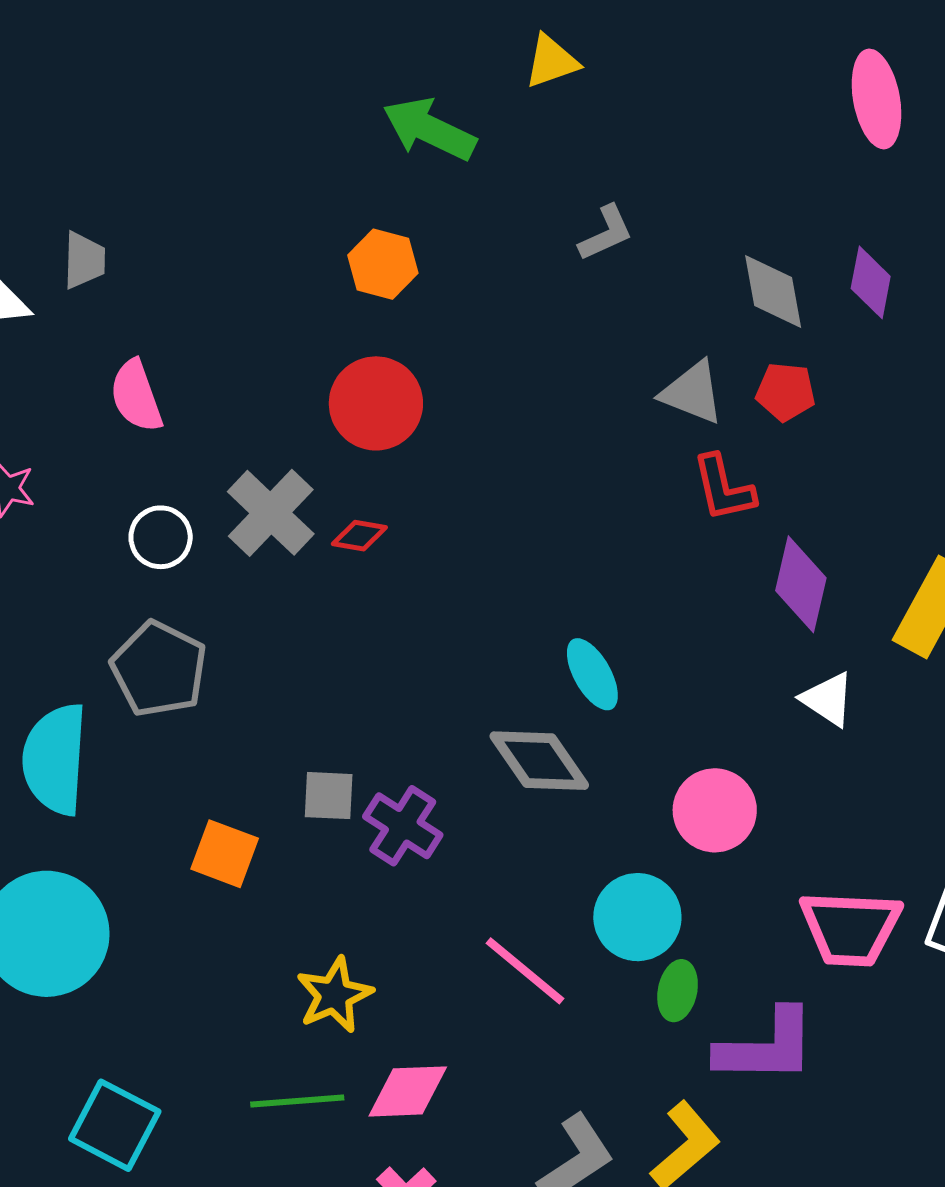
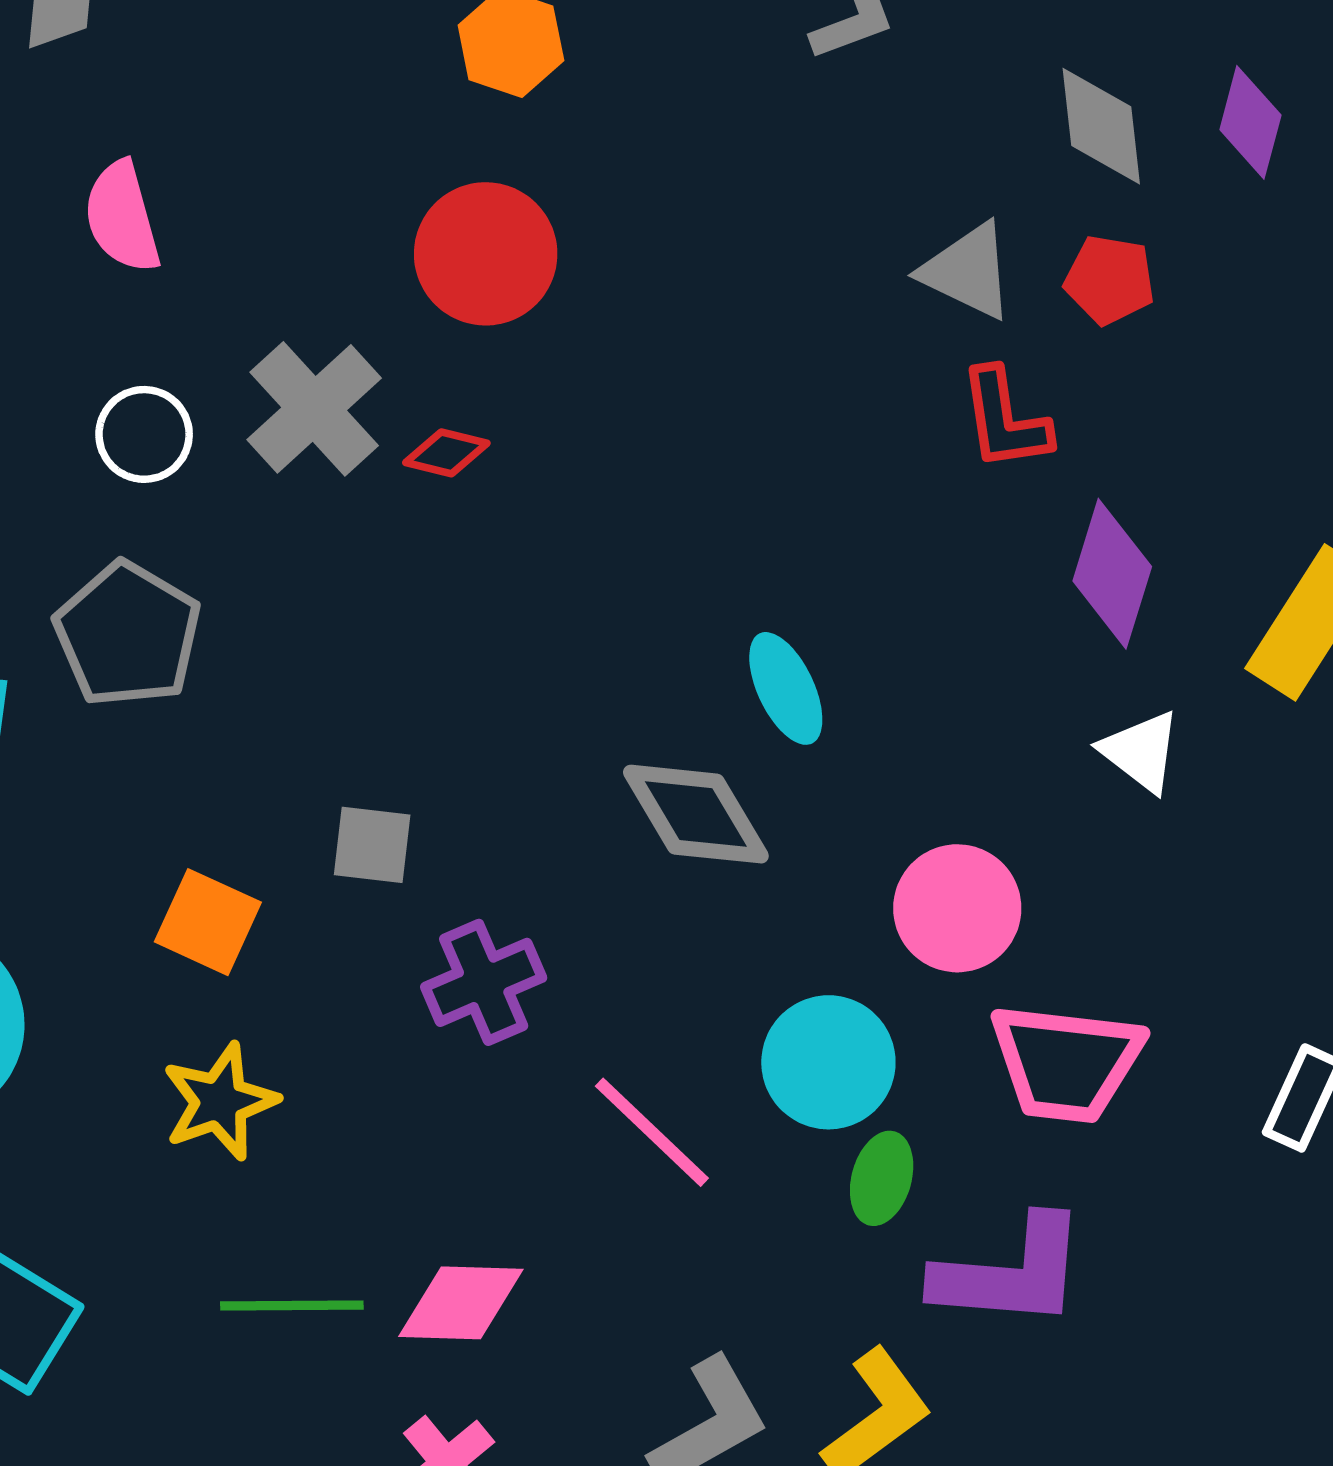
purple cross: (403, 826) -> (484, 982), moved, turned 30
pink trapezoid: (850, 928) -> (1066, 1063), moved
yellow star: (334, 995) -> (220, 1102), moved

